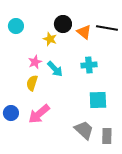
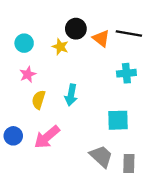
cyan circle: (16, 26) -> (24, 43), moved
pink star: (35, 62) -> (28, 74), moved
cyan cross: (89, 65) -> (126, 73), moved
cyan arrow: (55, 69) -> (71, 95), moved, turned 54

